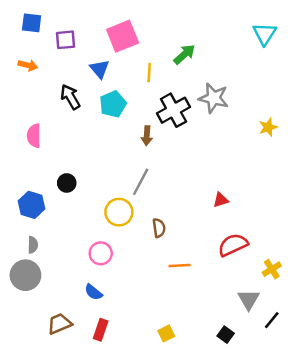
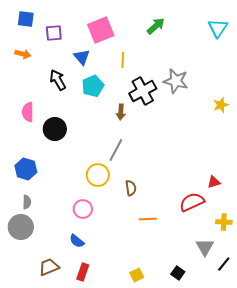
green arrow: (184, 54) -> (156, 26), moved
black circle: (67, 183) -> (55, 129), moved, size x1.5
red triangle: (221, 200) -> (214, 182), moved
yellow cross: (272, 269) -> (224, 222), turned 35
black square: (226, 335) -> (178, 273), moved

